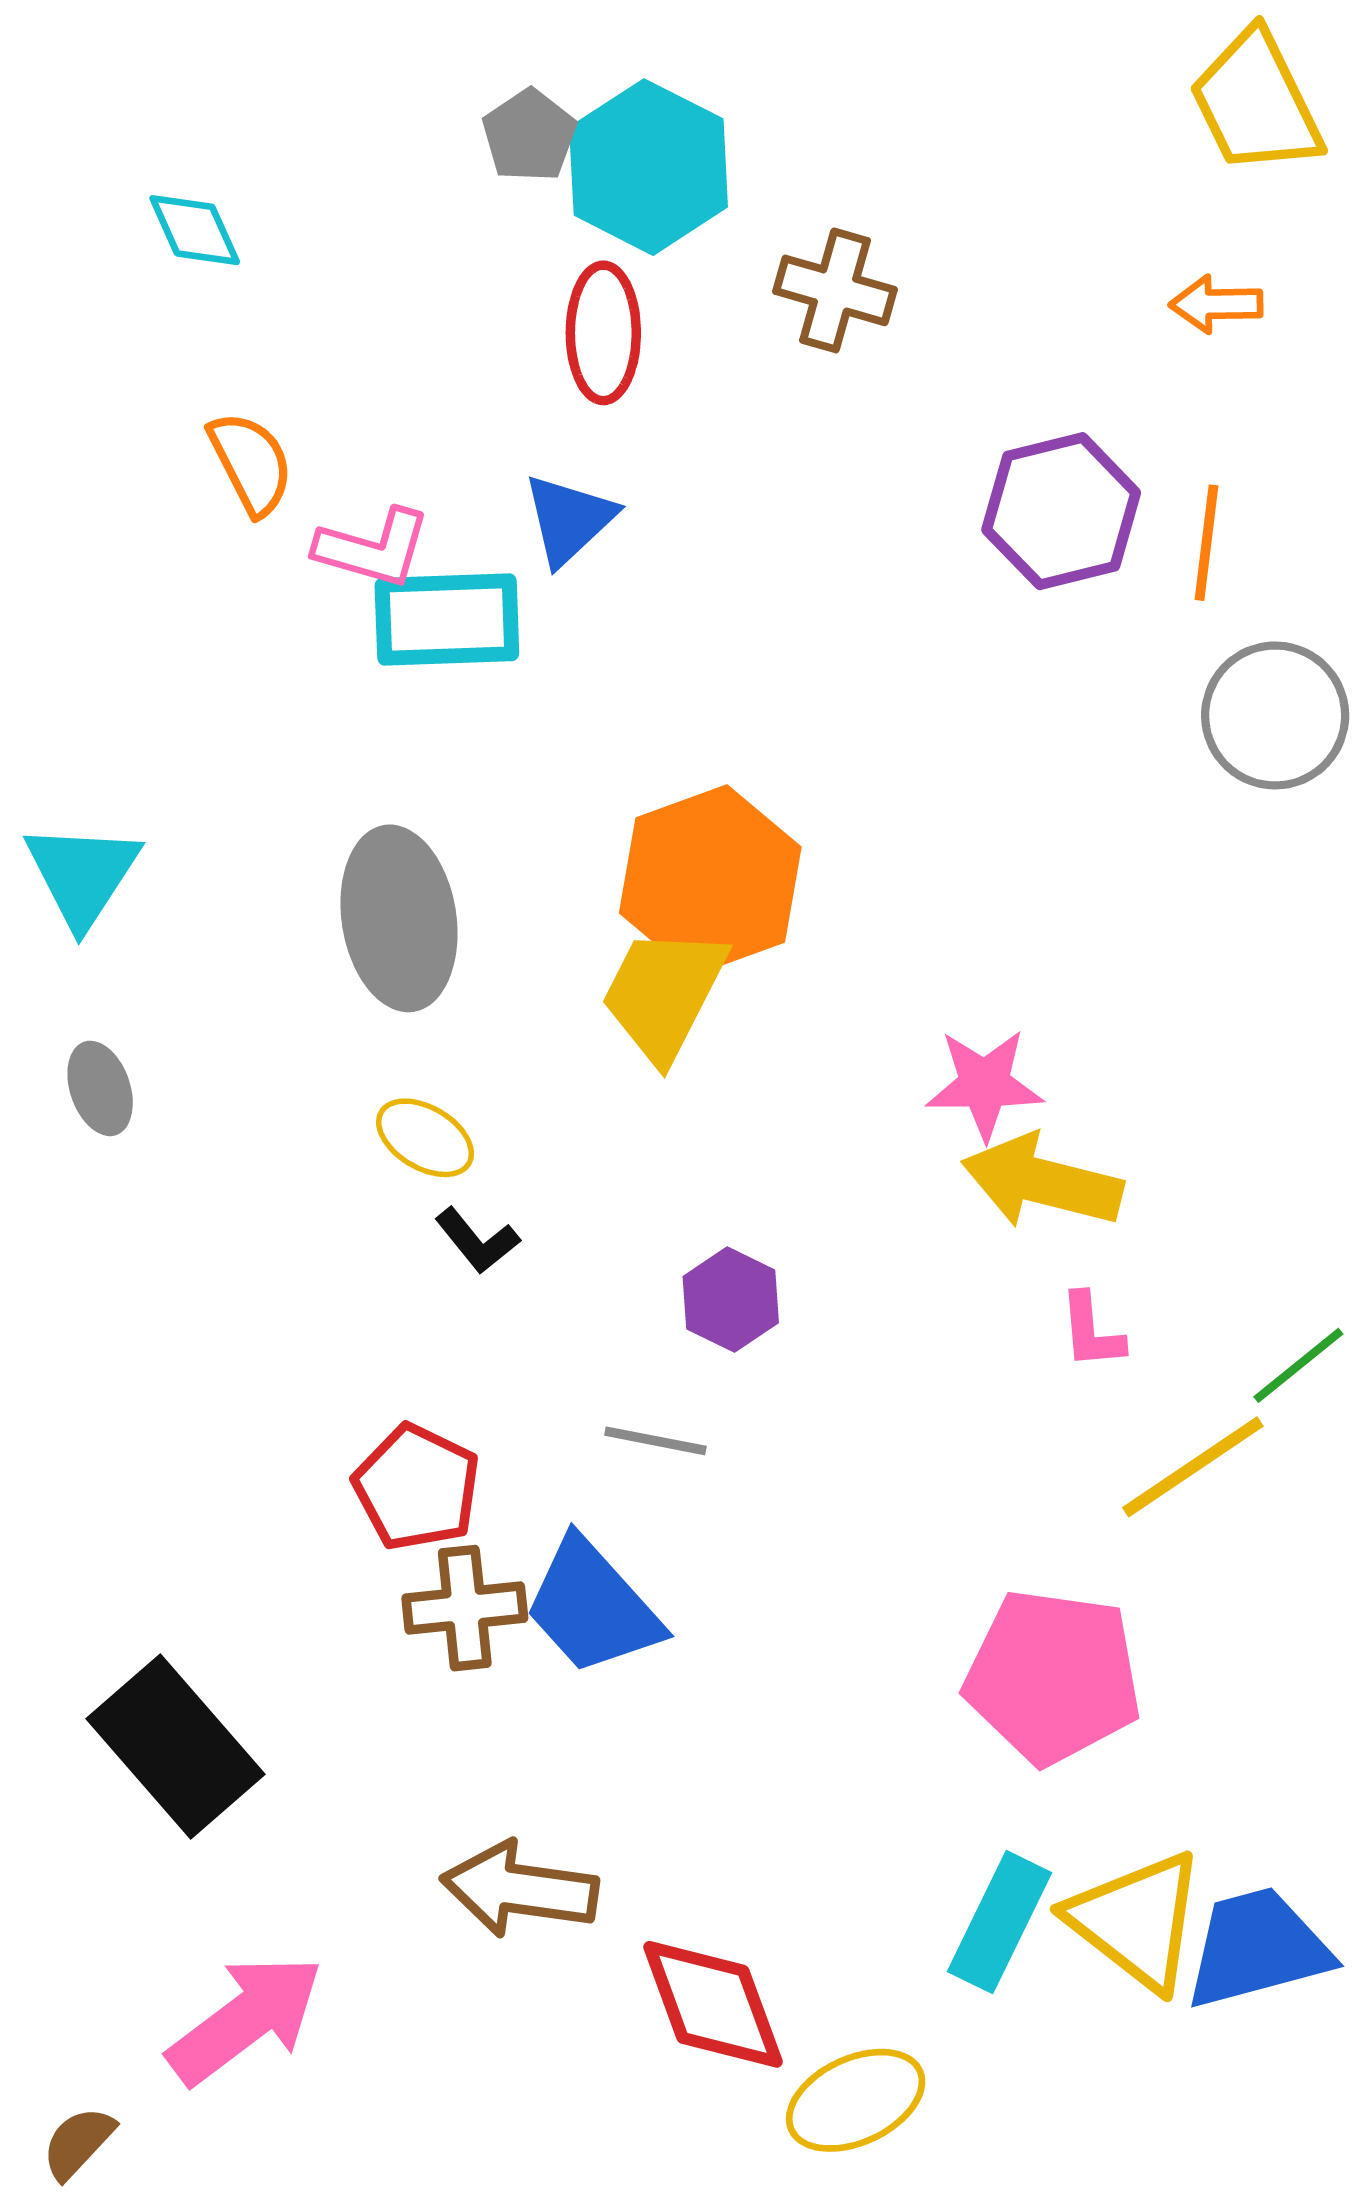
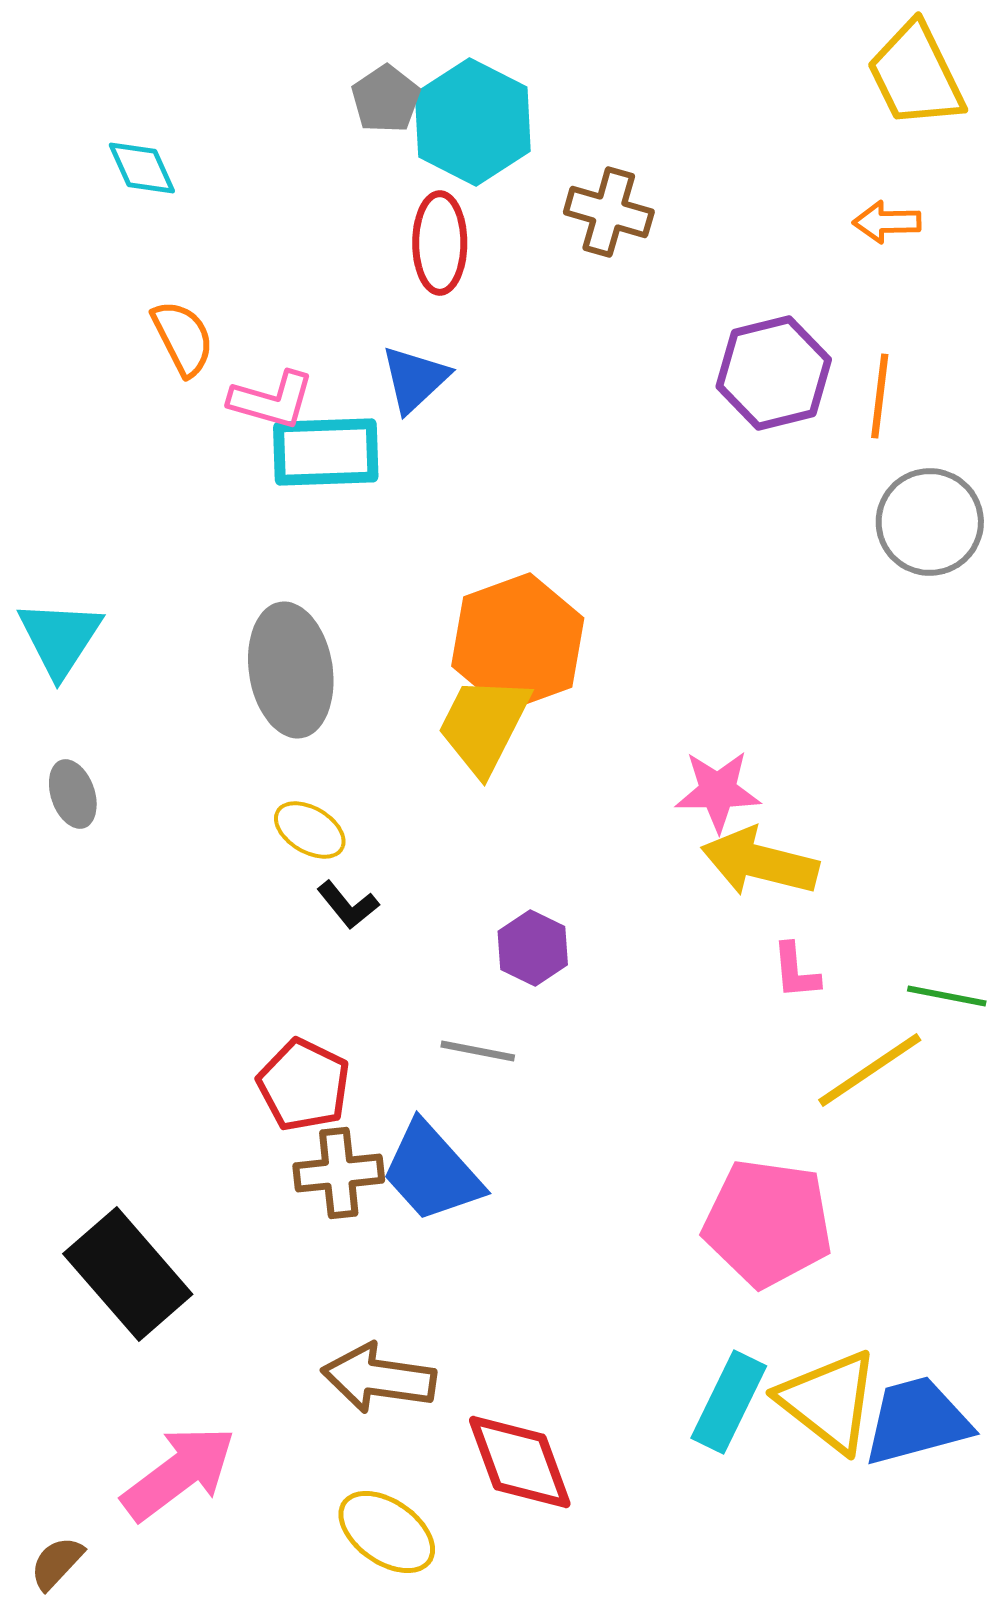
green line: (1298, 1365) -> (947, 996), turned 50
yellow ellipse: (856, 2100) -> (387, 1532), moved, turned 60

